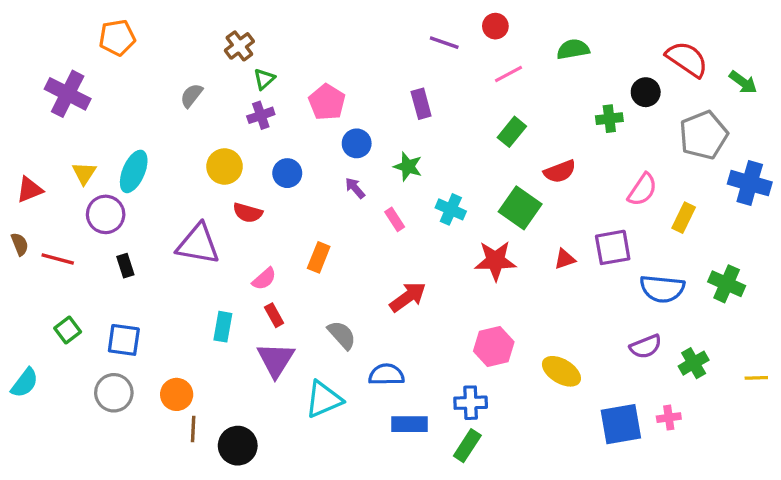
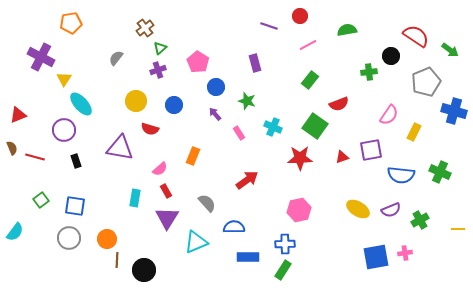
cyan ellipse: (134, 171) -> (81, 104), turned -65
yellow triangle: (84, 173) -> (64, 79), moved
yellow ellipse: (561, 371) -> (358, 209), moved

